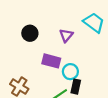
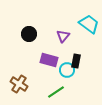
black rectangle: (76, 87) -> (76, 61), moved

